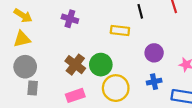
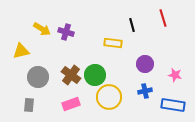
yellow arrow: (23, 16) -> (42, 29), moved
gray circle: (25, 67) -> (38, 77), moved
gray rectangle: (33, 88) -> (29, 105), moved

